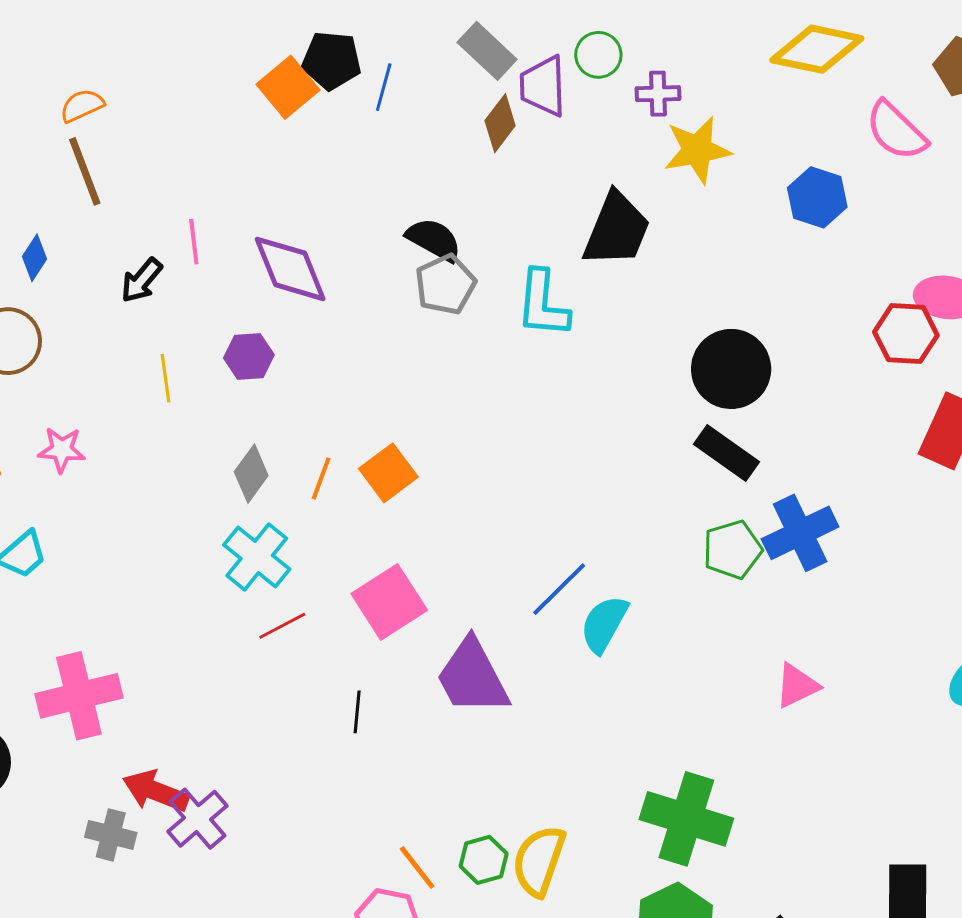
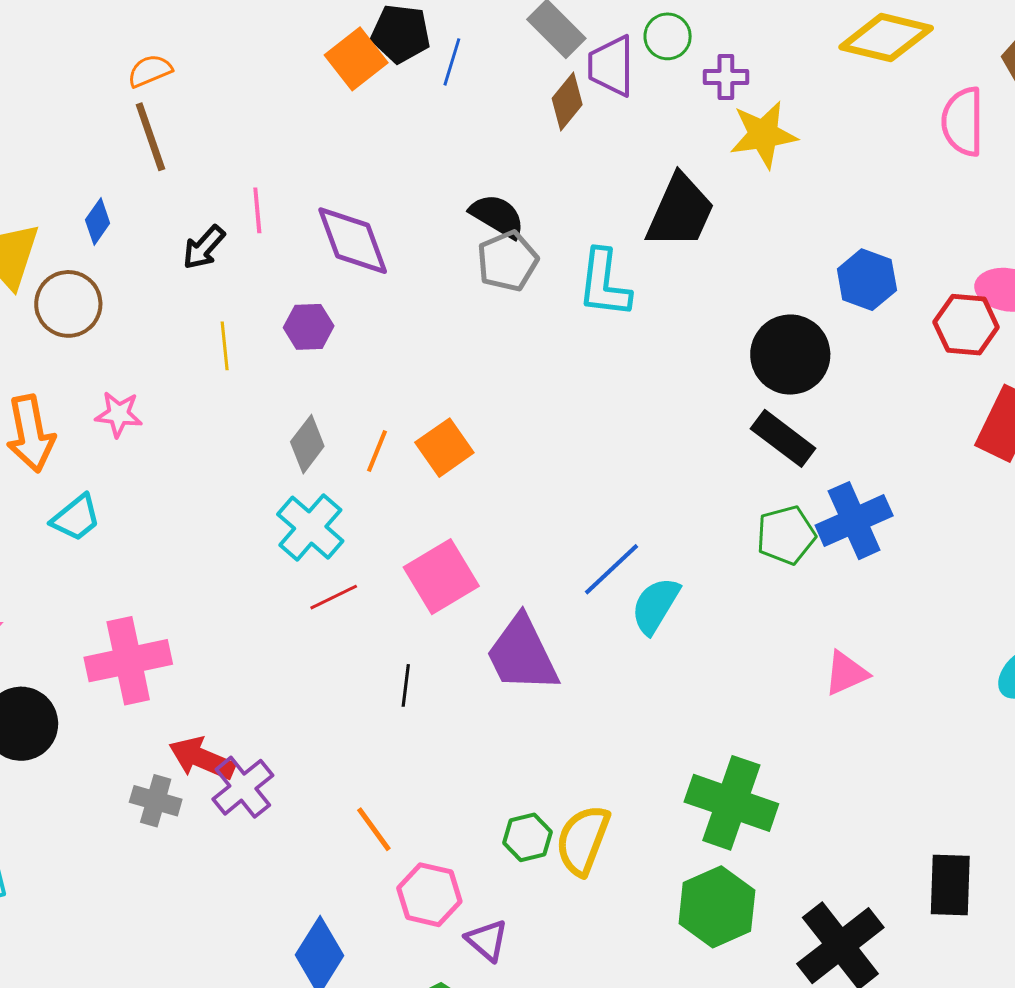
pink semicircle: (896, 131) -> (963, 122), turned 44
blue hexagon: (817, 197) -> (867, 280), moved
orange line: (417, 868) -> (374, 829), moved

